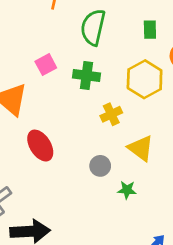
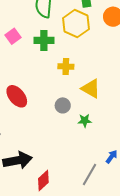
yellow hexagon: (145, 79) -> (76, 24), moved
yellow cross: (111, 114) -> (66, 66), turned 35

